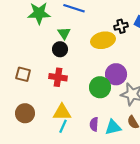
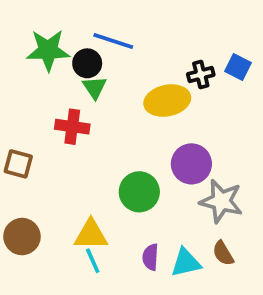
black circle: (60, 49) -> (87, 63), moved
red cross: (58, 77) -> (72, 127), moved
green circle: (100, 87) -> (139, 192), moved
cyan line: (63, 126) -> (93, 261), turned -48

